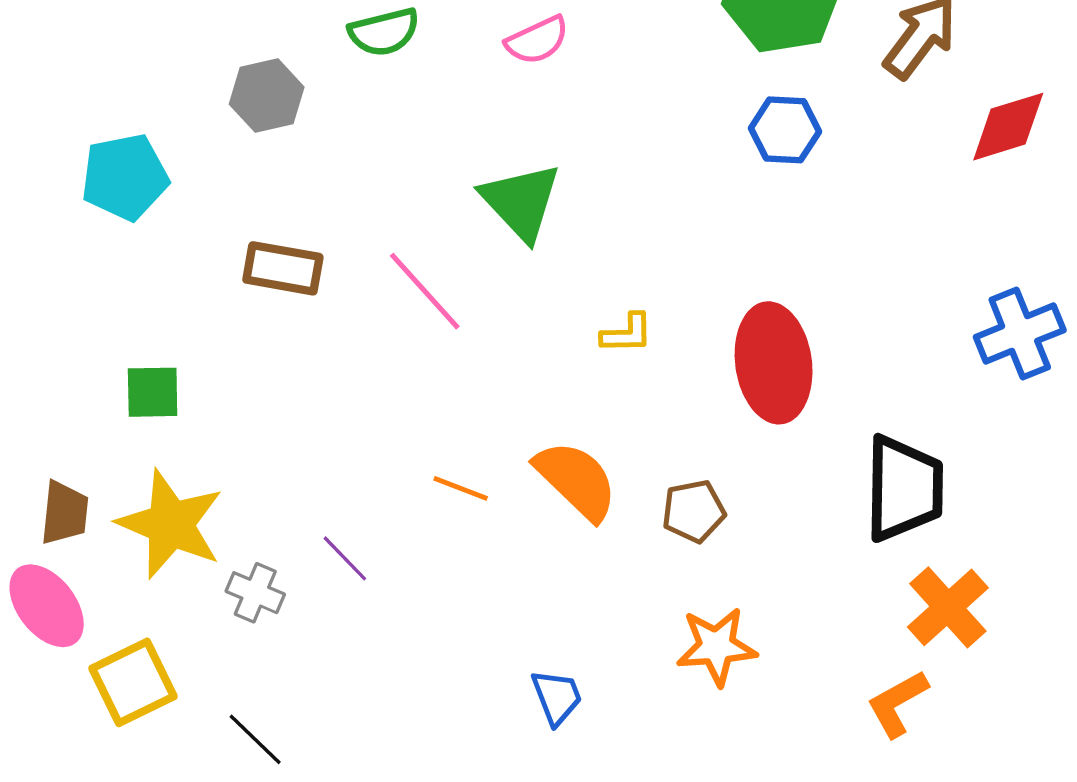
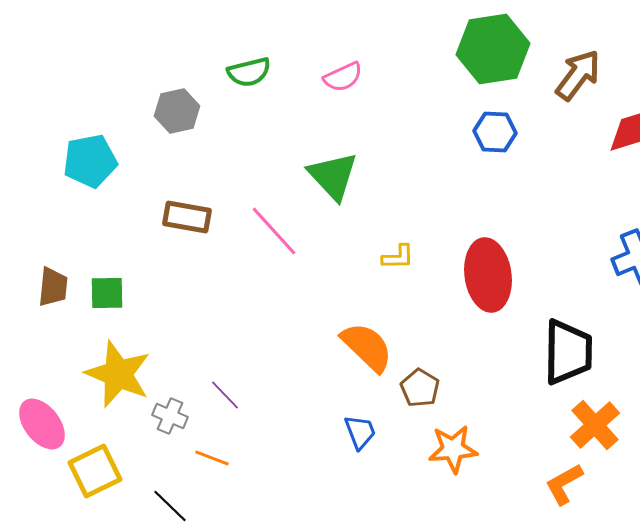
orange line: (461, 488) -> (212, 458), moved
brown pentagon: (694, 511) -> (420, 388), moved, turned -30
brown trapezoid: (65, 513) -> (53, 287), moved
blue trapezoid: (557, 697) -> (360, 432), moved

